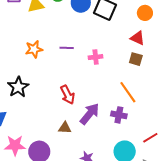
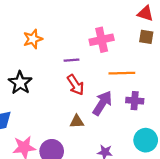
purple line: (67, 48) -> (72, 60), moved
pink cross: (96, 57) -> (102, 40), size x1.5
orange line: (128, 92) -> (122, 73), moved, turned -50

